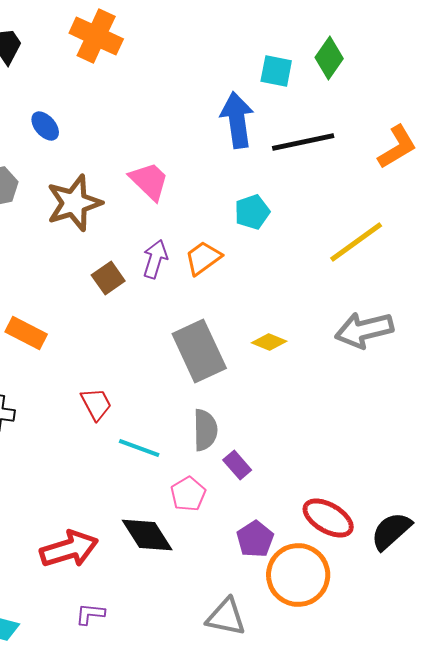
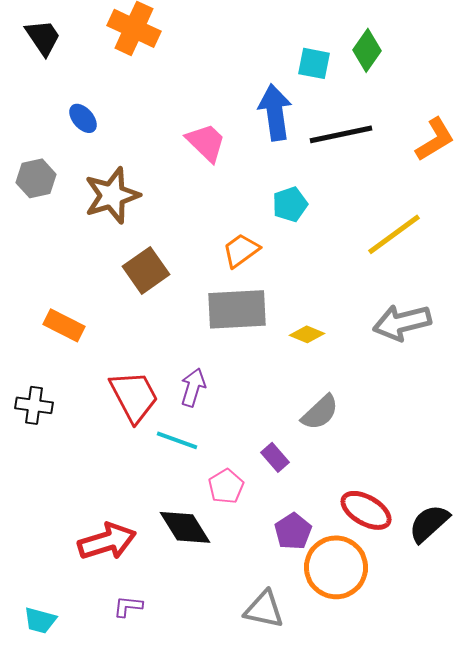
pink trapezoid: (149, 181) -> (206, 142), moved
purple arrow: (155, 259) -> (193, 387), moved
brown square: (108, 278) -> (146, 270), size x1.4
gray rectangle: (199, 351) -> (237, 309), moved, turned -68
red trapezoid: (96, 404) -> (134, 396), size x1.6
gray semicircle: (205, 430) -> (320, 412), moved, turned 48

